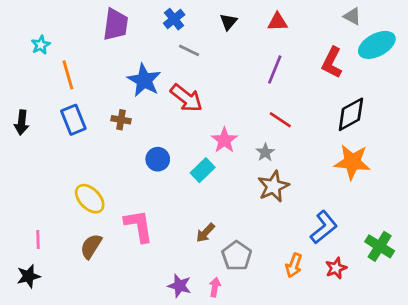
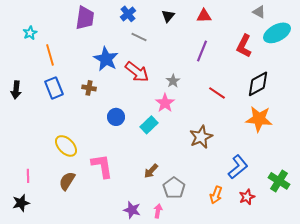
red line: (280, 120) -> (217, 93), moved
gray star: (265, 152) -> (173, 81), moved

